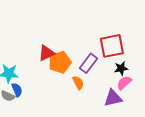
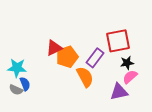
orange semicircle: (78, 83) -> (85, 77), size x1.5

